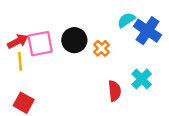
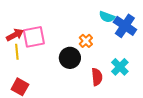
cyan semicircle: (126, 20) -> (107, 17), turned -126
black circle: (74, 40) -> (70, 58), moved

